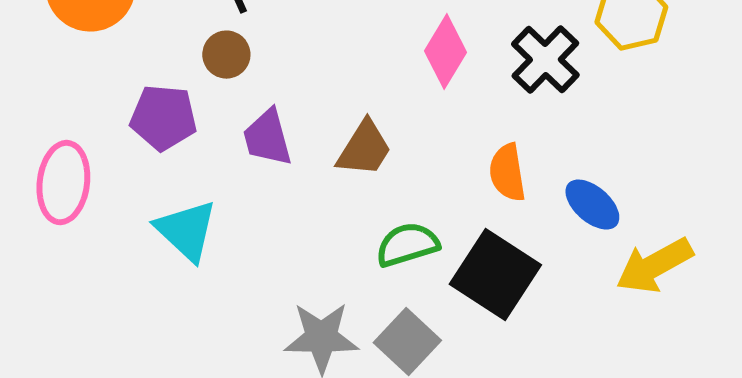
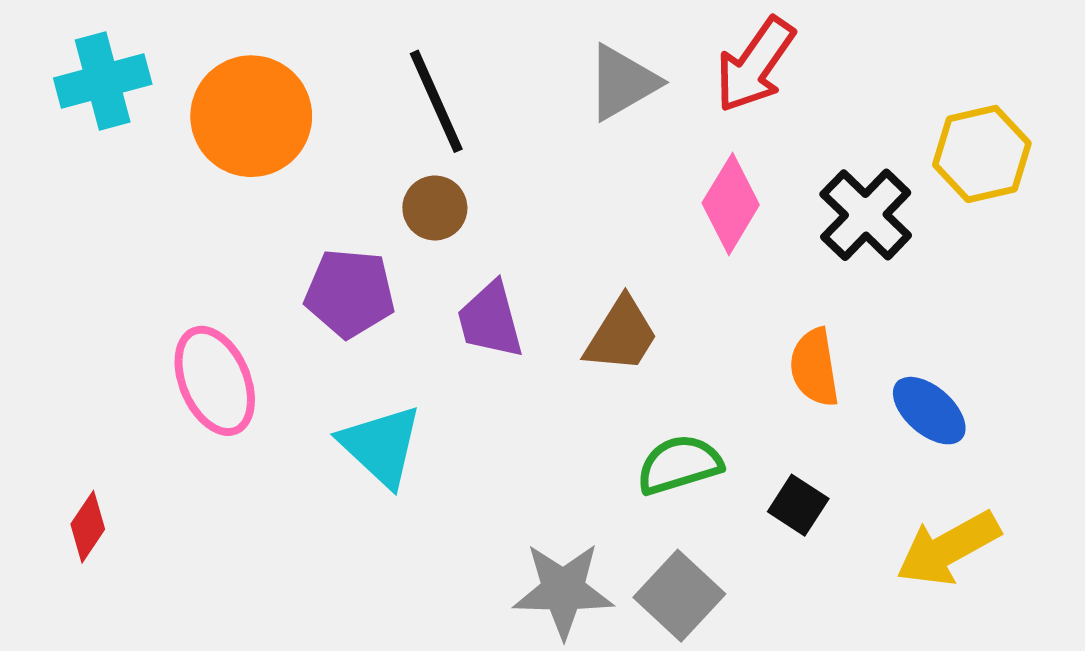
pink ellipse: (63, 183) -> (215, 381), turned -30
yellow arrow: (654, 266) -> (948, 548), moved
black square: (495, 275) -> (798, 505), size x0.5

